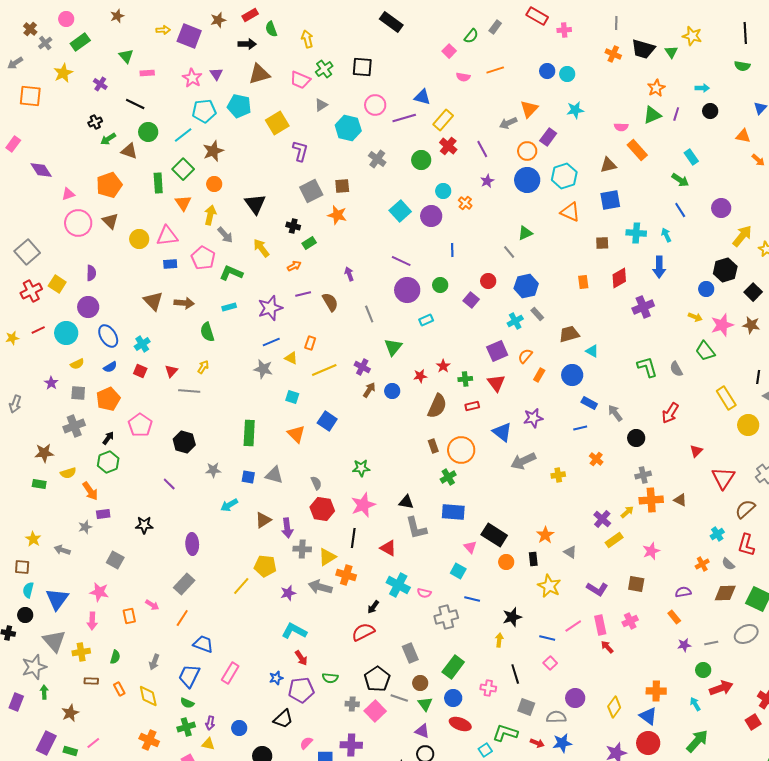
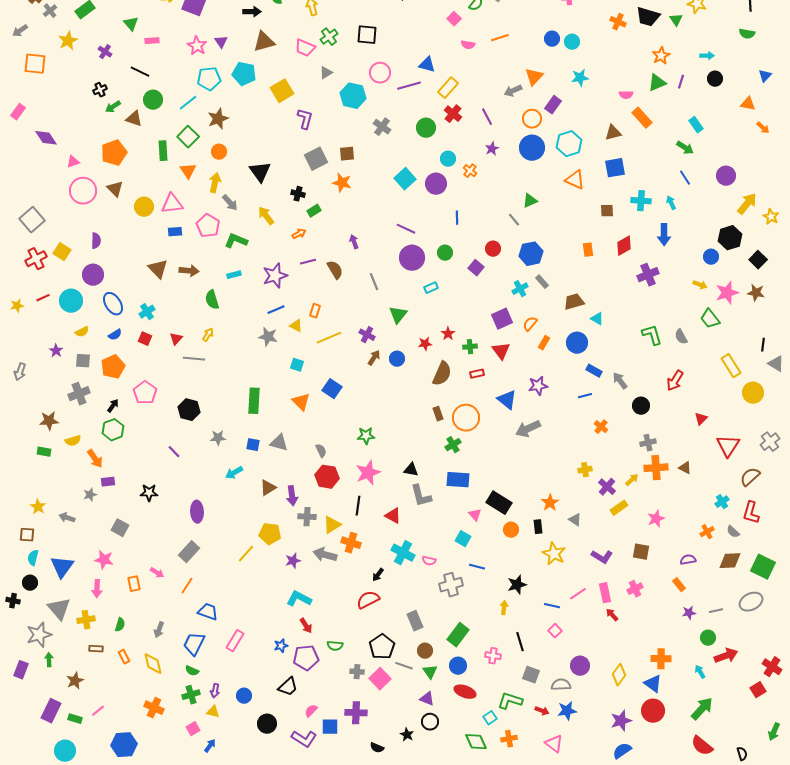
yellow cross: (558, 475) -> (585, 470), moved

